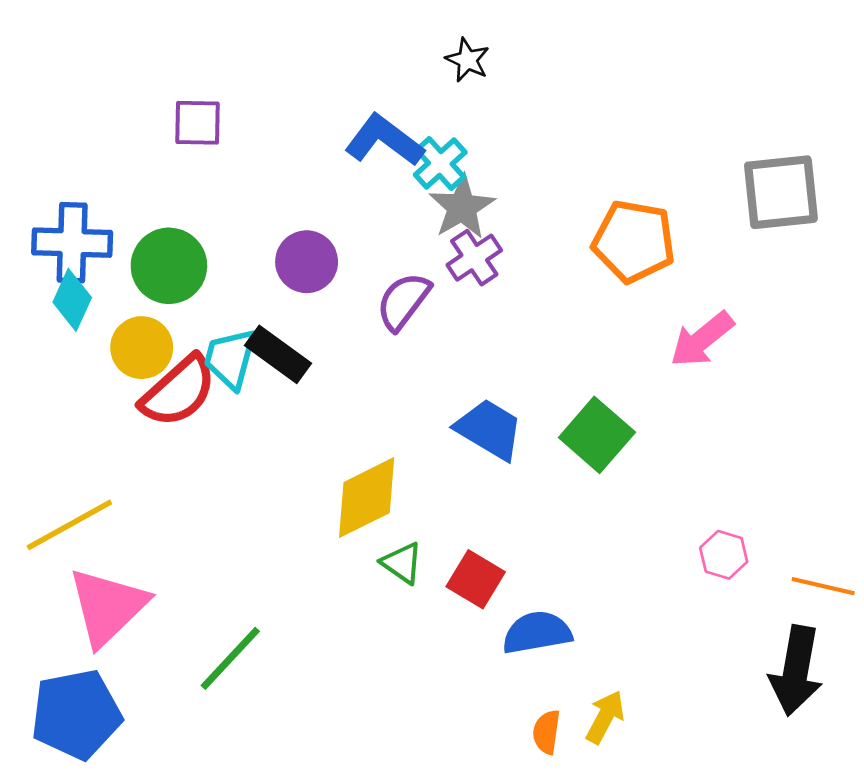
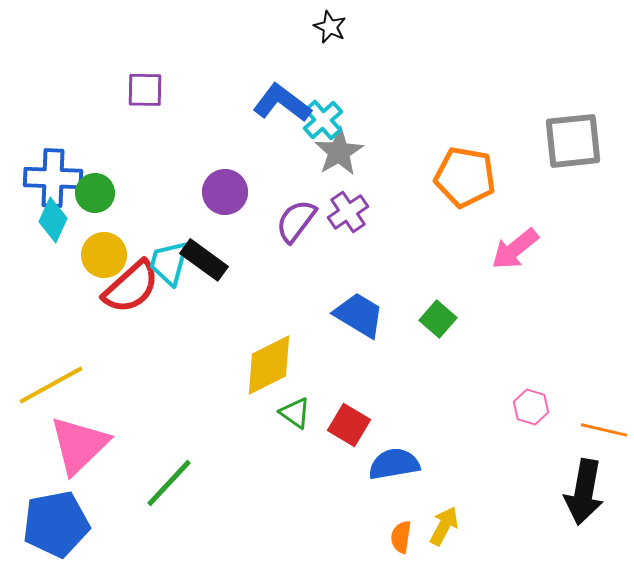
black star: (467, 60) -> (330, 27), moved
purple cross: (474, 258) -> (348, 212), moved
green circle: (169, 266) -> (95, 193), moved, size x0.7
green square: (597, 435) -> (438, 319), size x0.7

